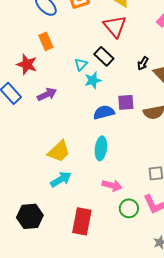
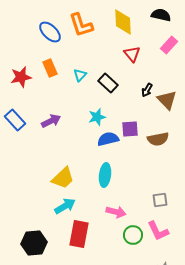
red triangle: (115, 26) -> (132, 54), moved, size x0.7
red star: (27, 64) -> (21, 77), moved, turned -30
cyan triangle: (81, 64) -> (80, 75), moved
cyan star: (93, 80) -> (97, 117), moved
red rectangle: (82, 221) -> (79, 234), moved

